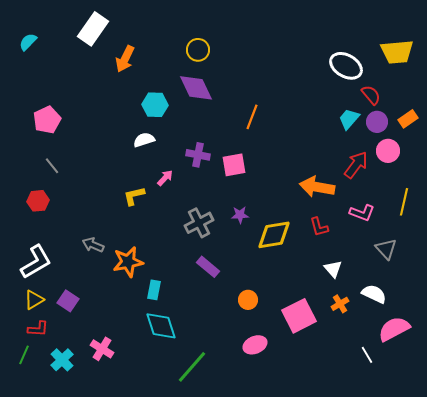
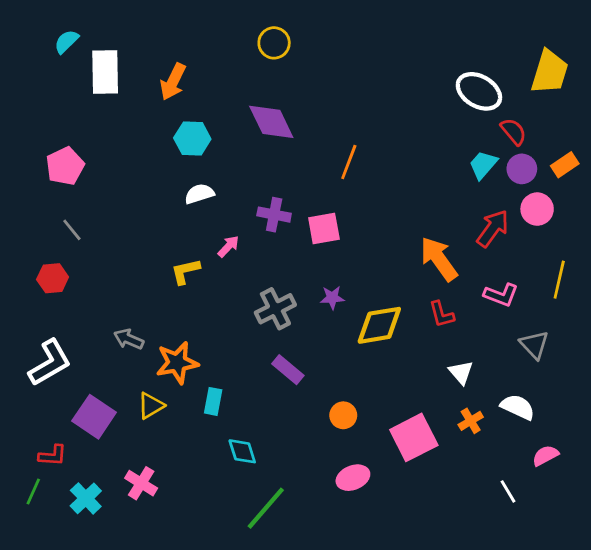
white rectangle: (93, 29) -> (105, 72), moved, turned -36
cyan semicircle: (28, 42) -> (66, 42), moved
yellow circle: (198, 50) -> (274, 43), moved
yellow trapezoid: (397, 52) -> (550, 72), turned -68
cyan hexagon: (155, 105) -> (192, 138), moved
orange arrow: (317, 187) -> (439, 259), turned 44
yellow triangle: (34, 300) -> (151, 406), moved
purple square: (68, 301) -> (94, 417), size x1.4
cyan diamond: (161, 326) -> (242, 451), moved, size x0.7
pink semicircle: (394, 329) -> (545, 455), size x0.6

